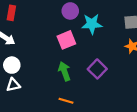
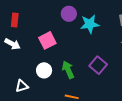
pink square: (66, 40) -> (47, 40), moved
white circle: (12, 65) -> (44, 70), moved

